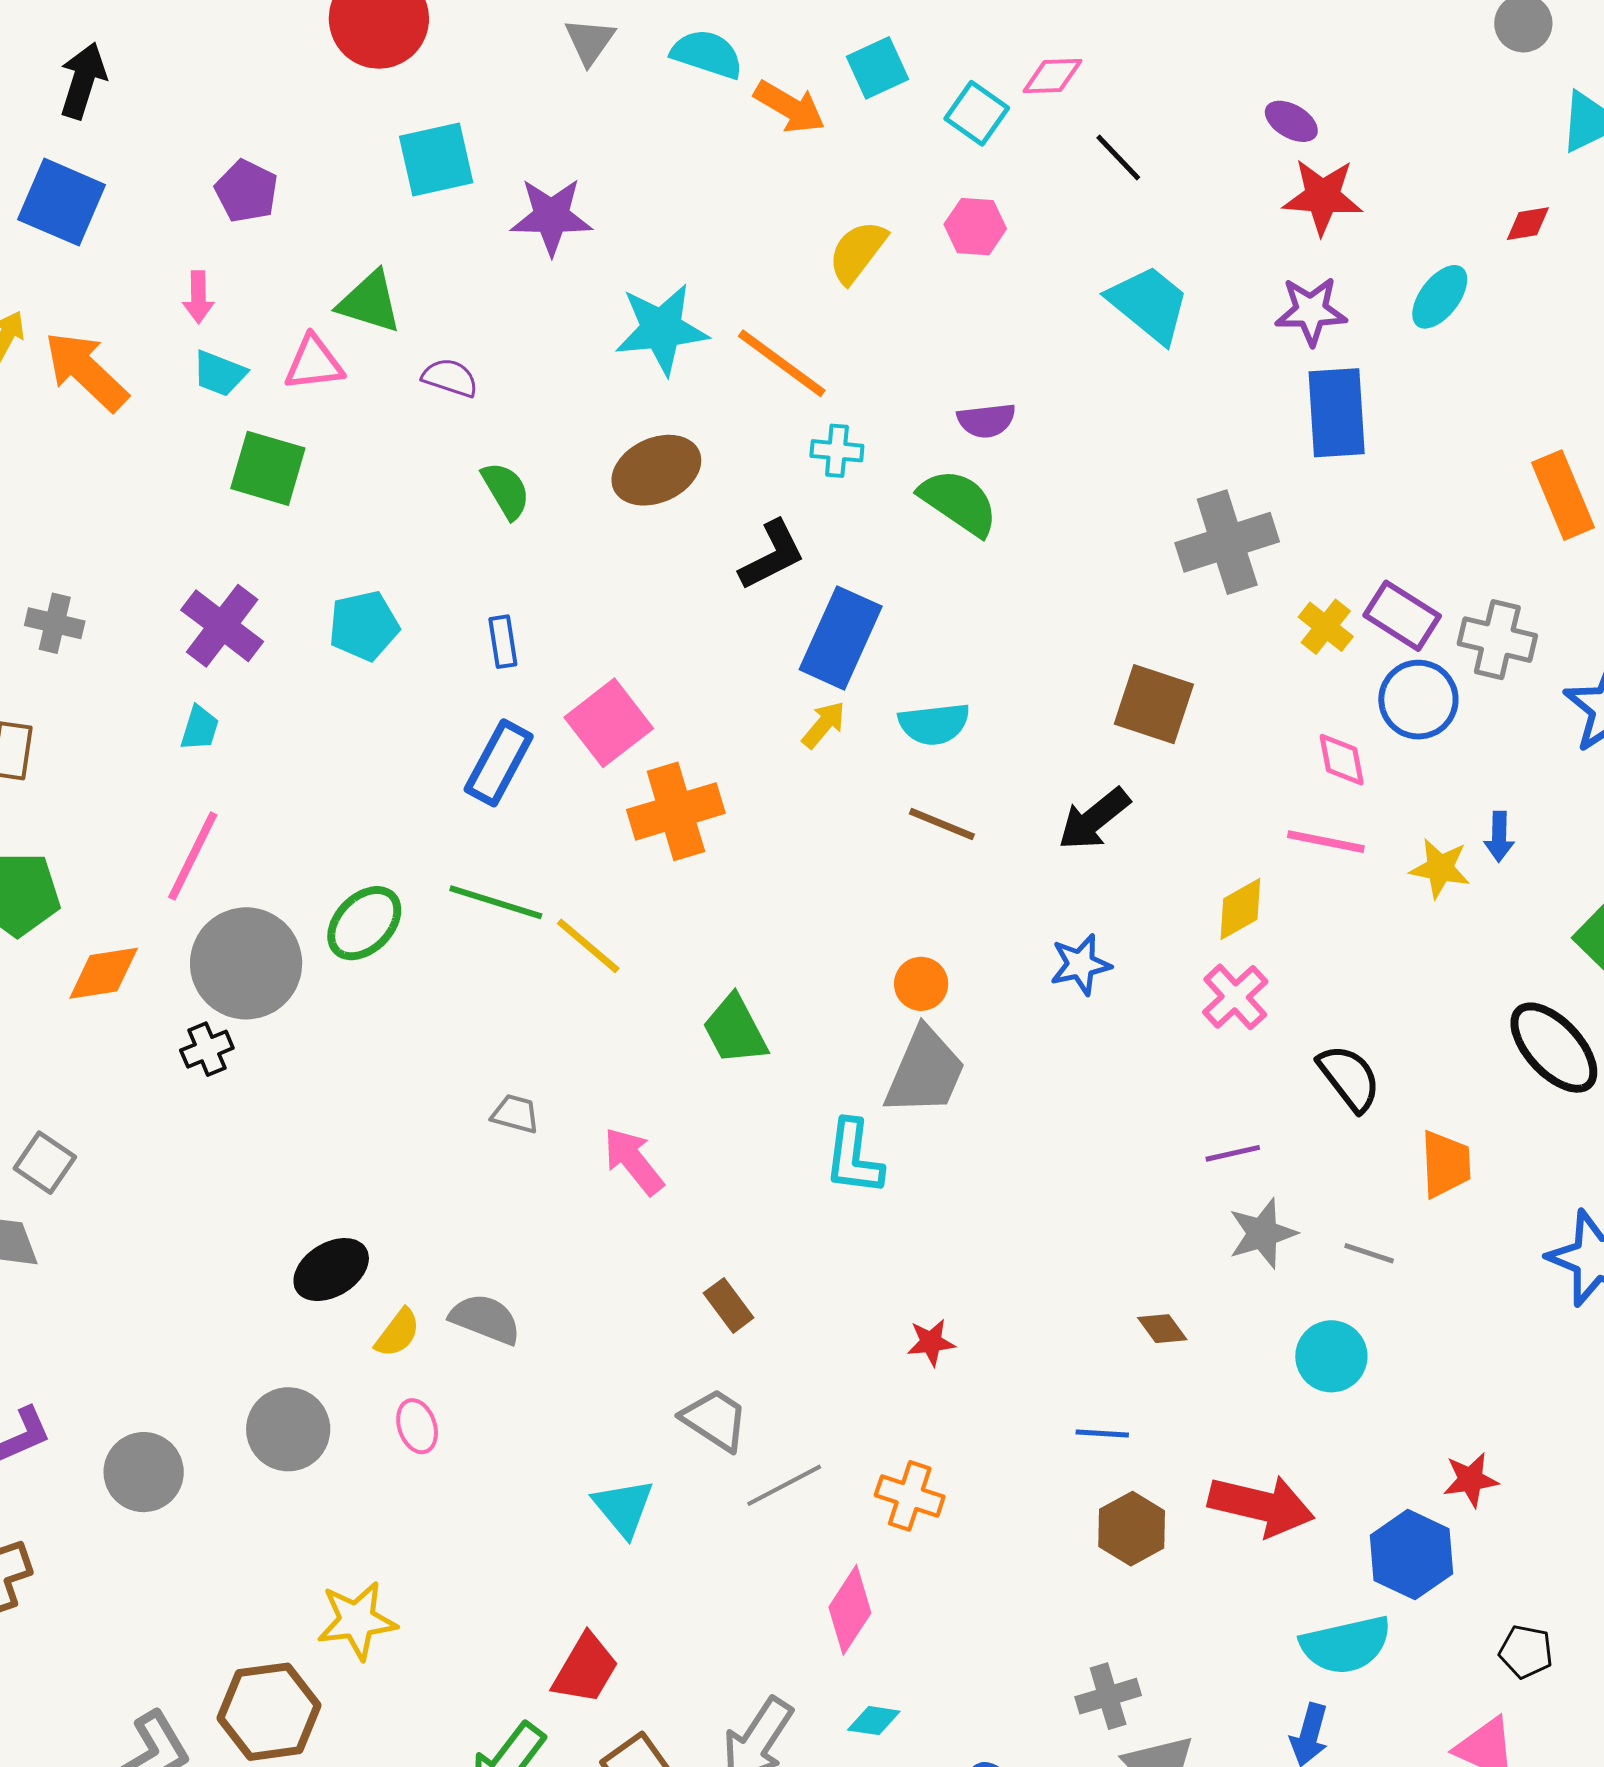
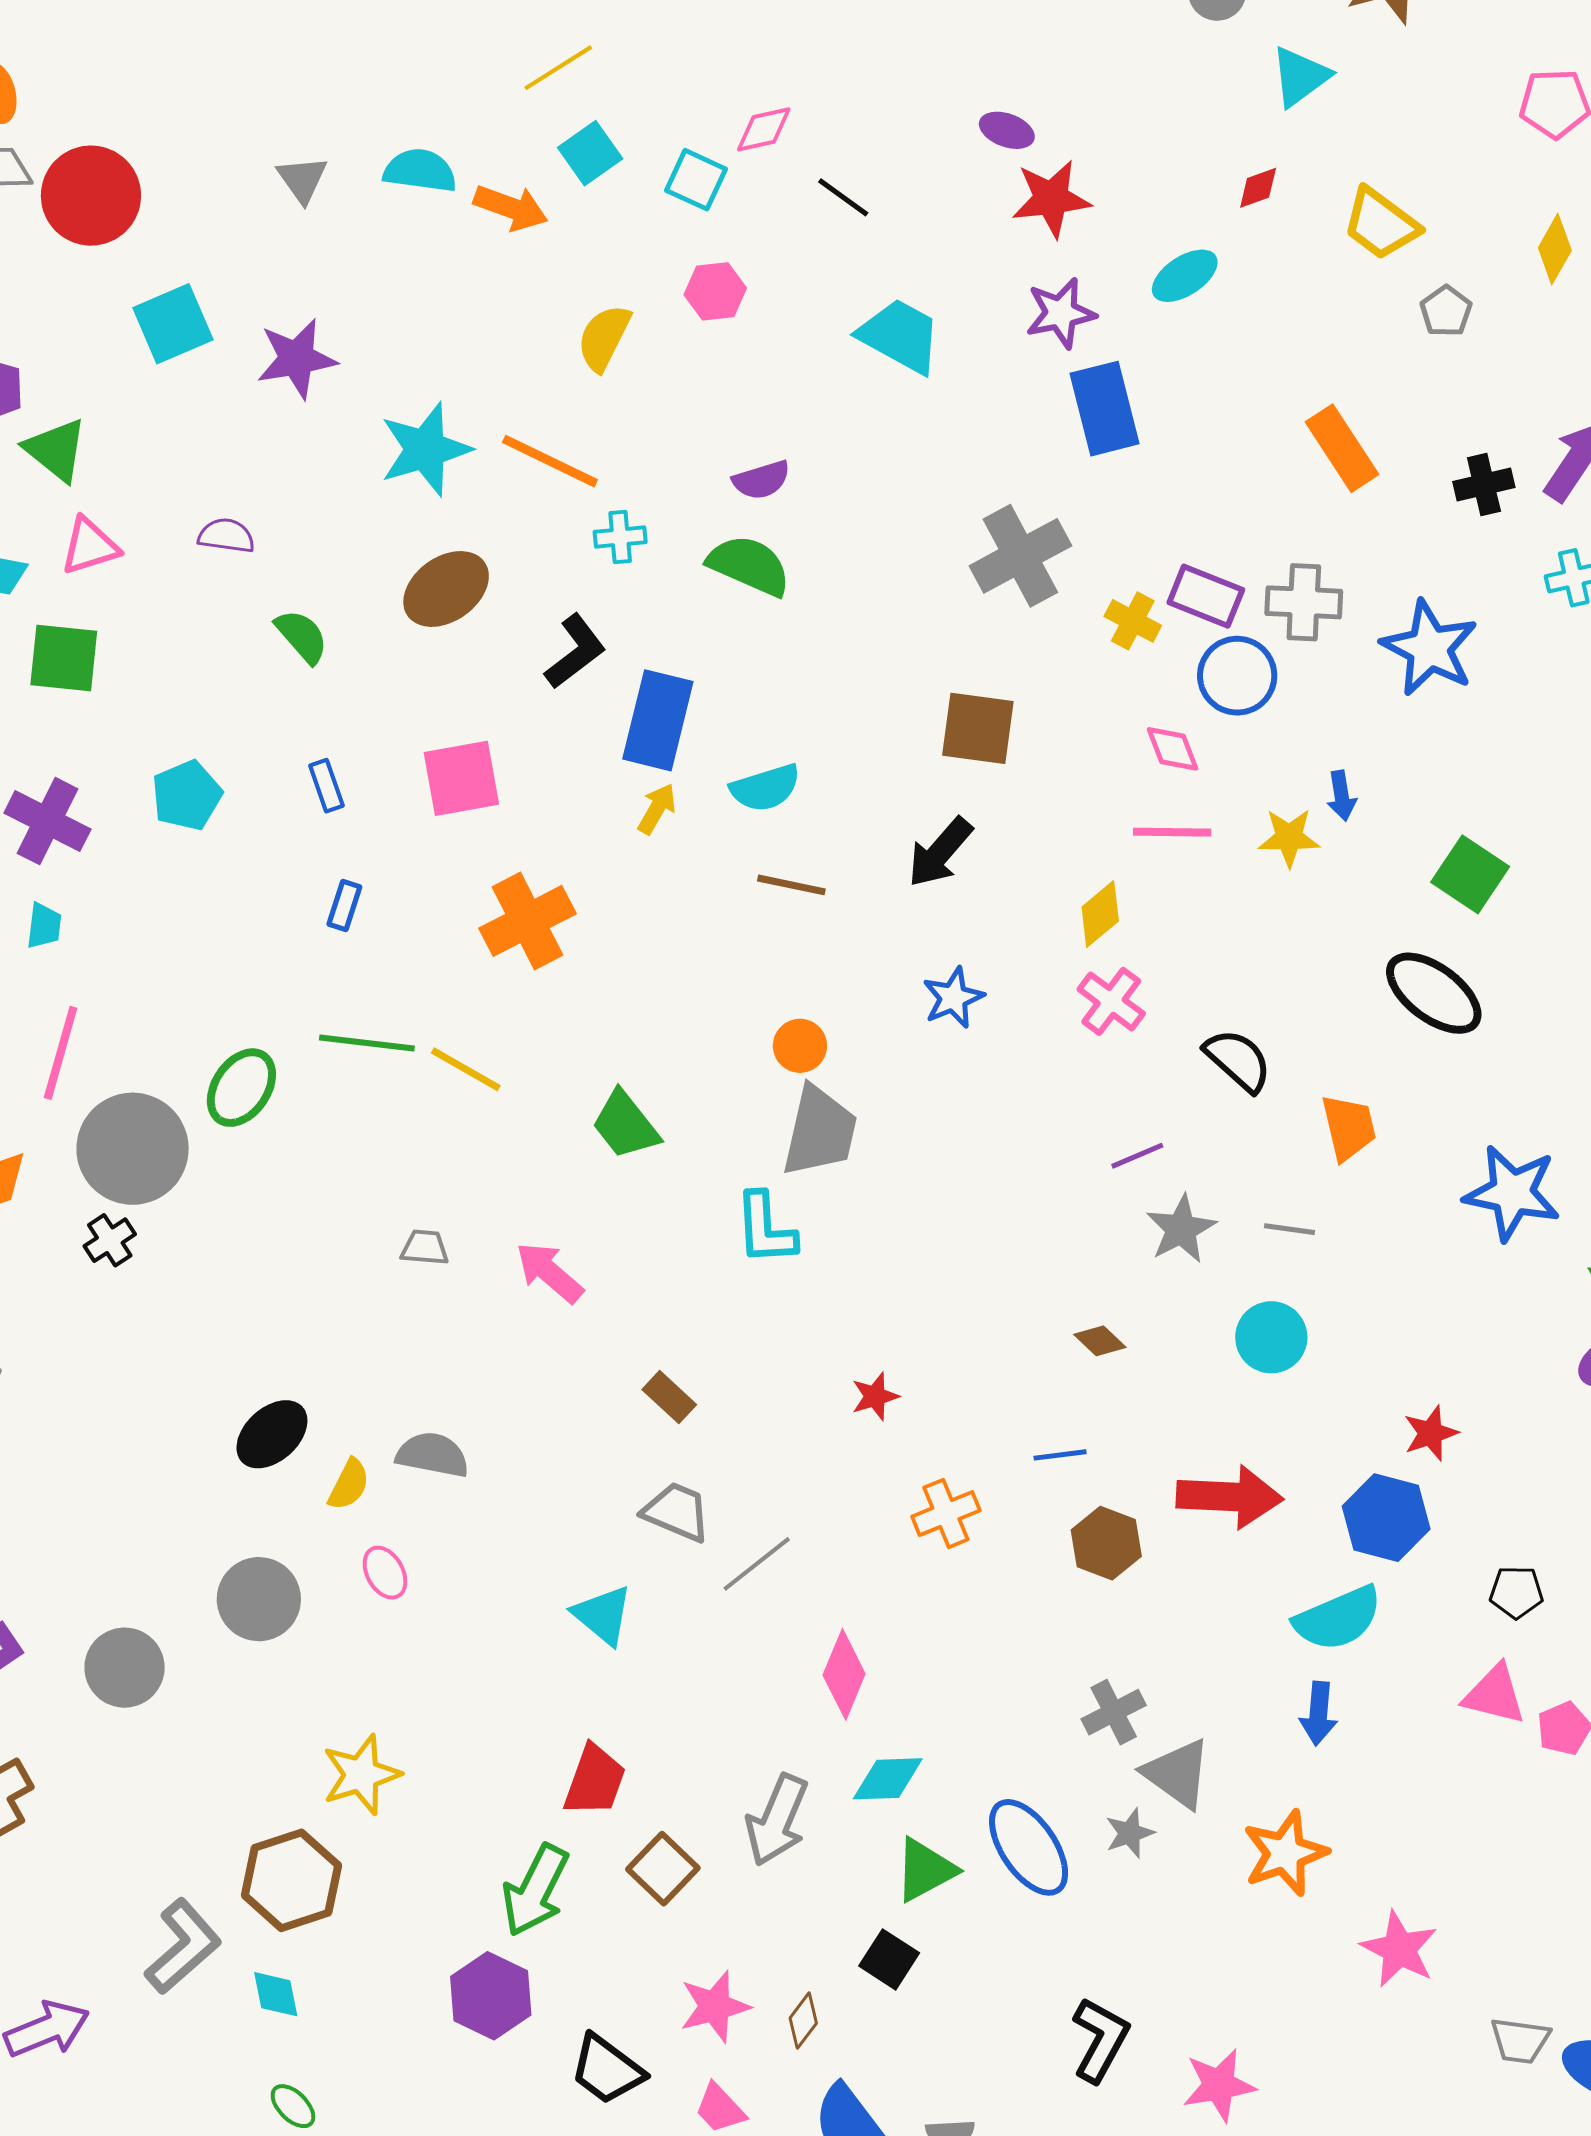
cyan ellipse: (1440, 297) -> (1185, 276), turned 30
green triangle: (370, 302) -> (56, 450), moved, turned 32
pink square: (609, 723) -> (461, 778), moved, turned 38
blue rectangle: (499, 763) -> (344, 906), size x0.6
orange cross: (910, 1496) -> (946, 1514), moved, turned -30
cyan diamond: (874, 1721) -> (888, 1779), size x1.4

